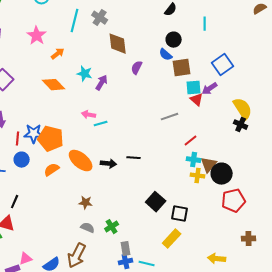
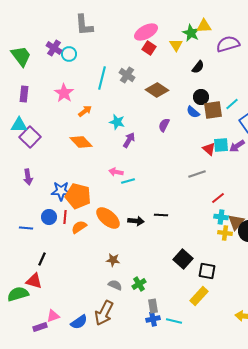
cyan line: (205, 24) -> (232, 104), moved, turned 48
brown diamond: (118, 44) -> (157, 90), moved, turned -50
brown square: (182, 68) -> (213, 110), moved
cyan star: (85, 74) -> (117, 122), moved
red triangle: (197, 100) -> (209, 149), moved
red line: (18, 139) -> (65, 217), moved

